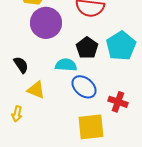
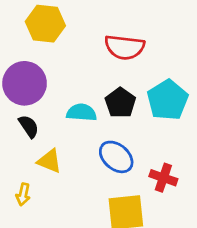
purple circle: (46, 23) -> (25, 83), moved
cyan semicircle: (66, 65) -> (81, 112), moved

